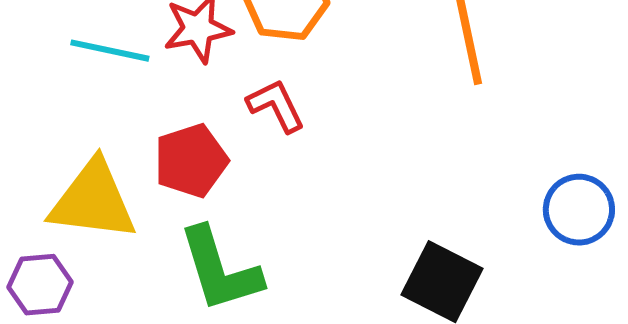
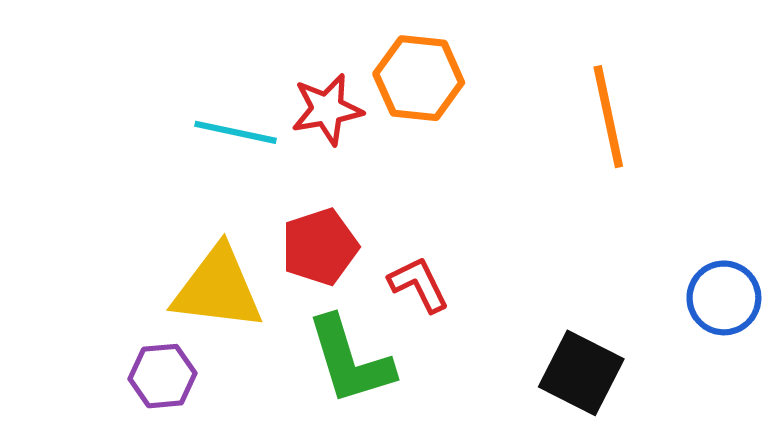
red L-shape: (276, 106) -> (419, 284), moved

